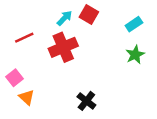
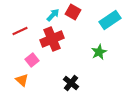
cyan rectangle: (134, 24) -> (110, 20), size x1.5
green star: (135, 55) -> (99, 52), moved
pink square: (15, 78) -> (32, 60), moved

